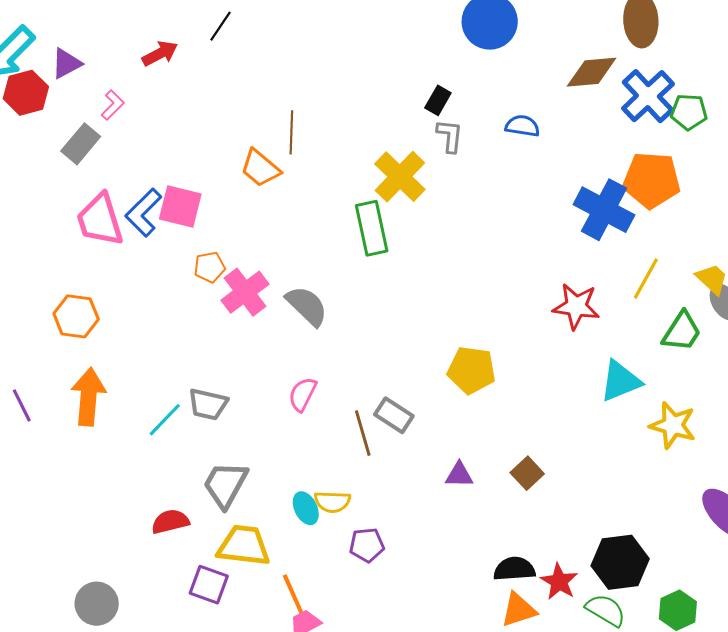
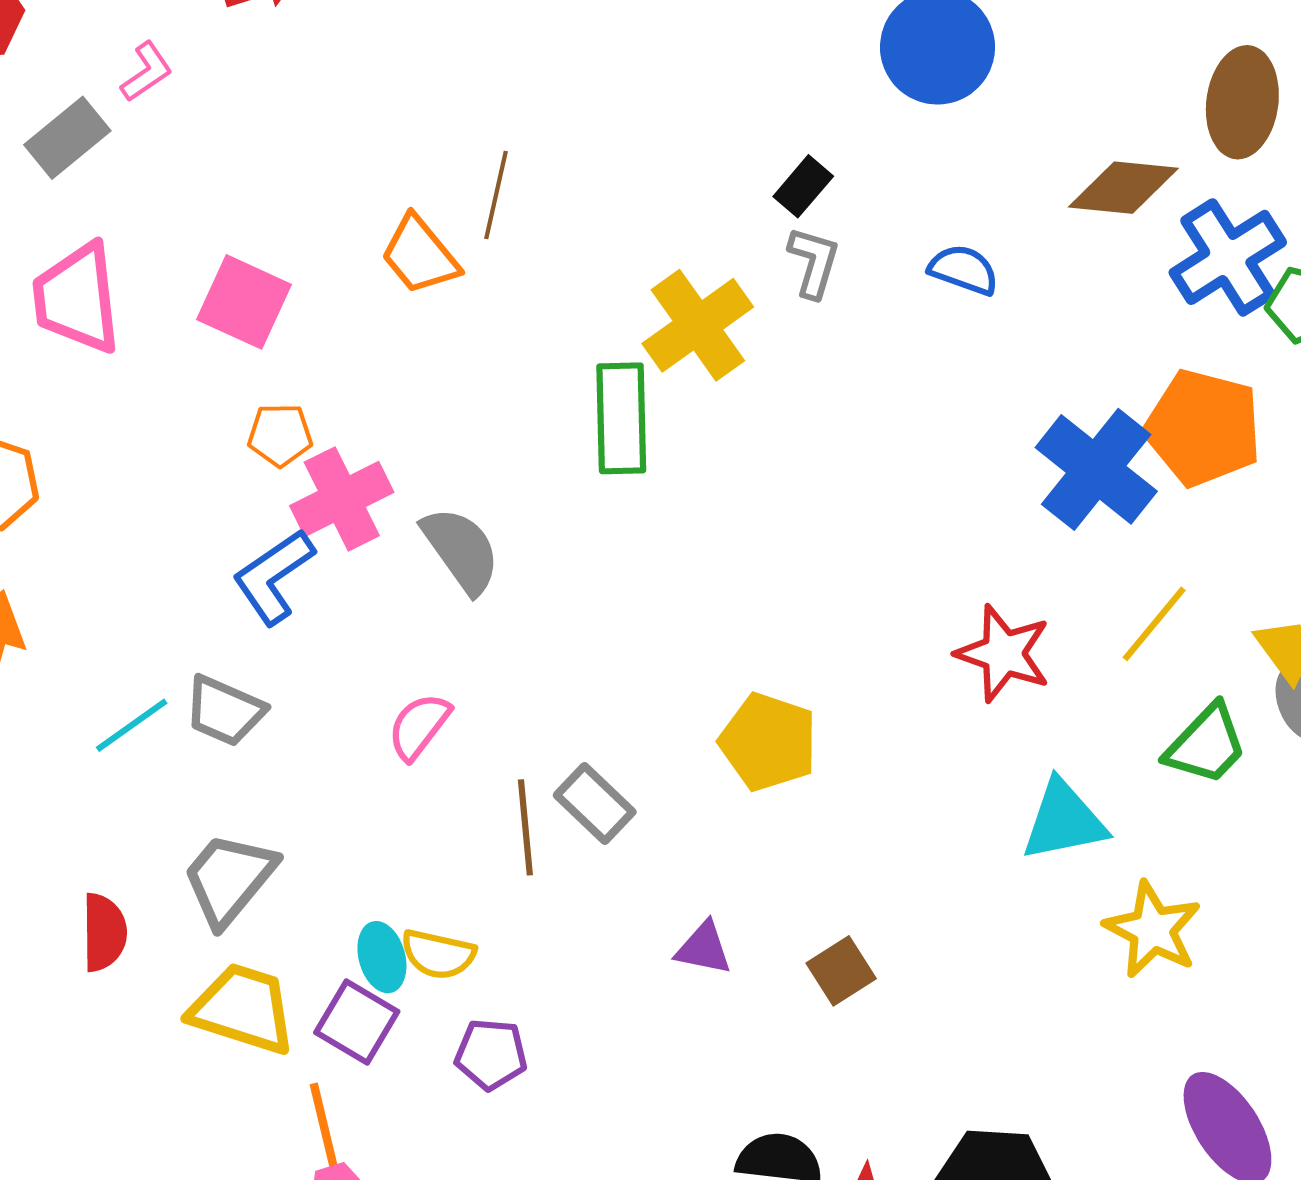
blue L-shape: (144, 213) -> (273, 577), moved
red semicircle: (170, 522) -> (104, 932), turned 93
purple square: (209, 585) -> (357, 1022), moved

